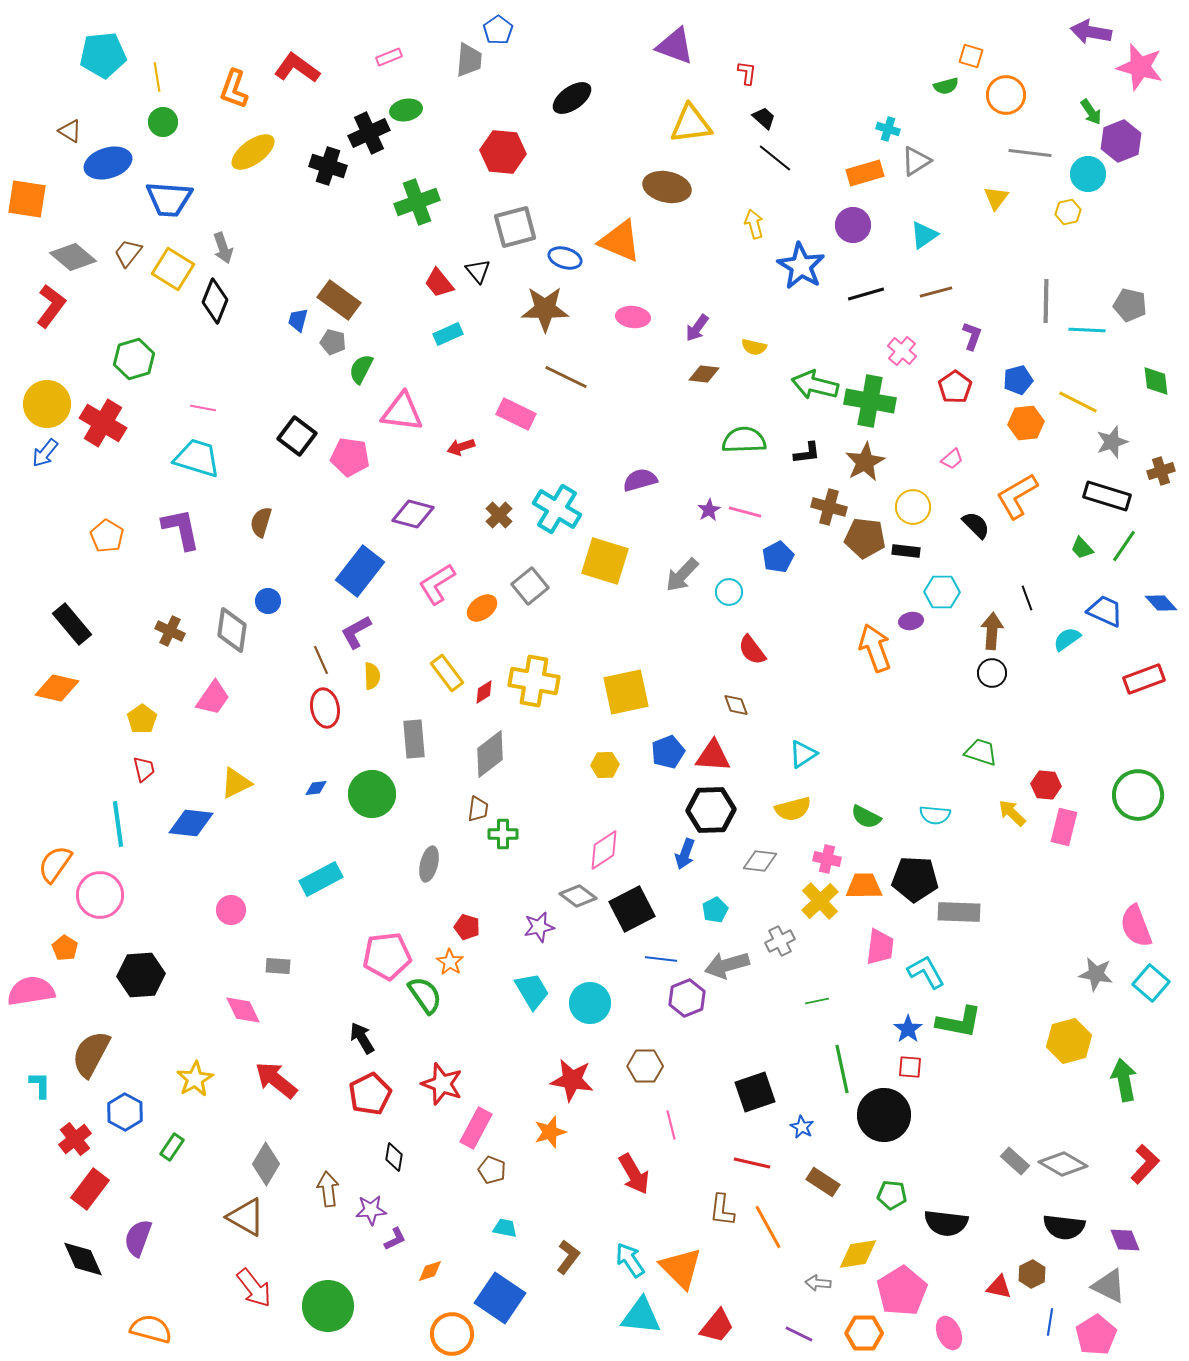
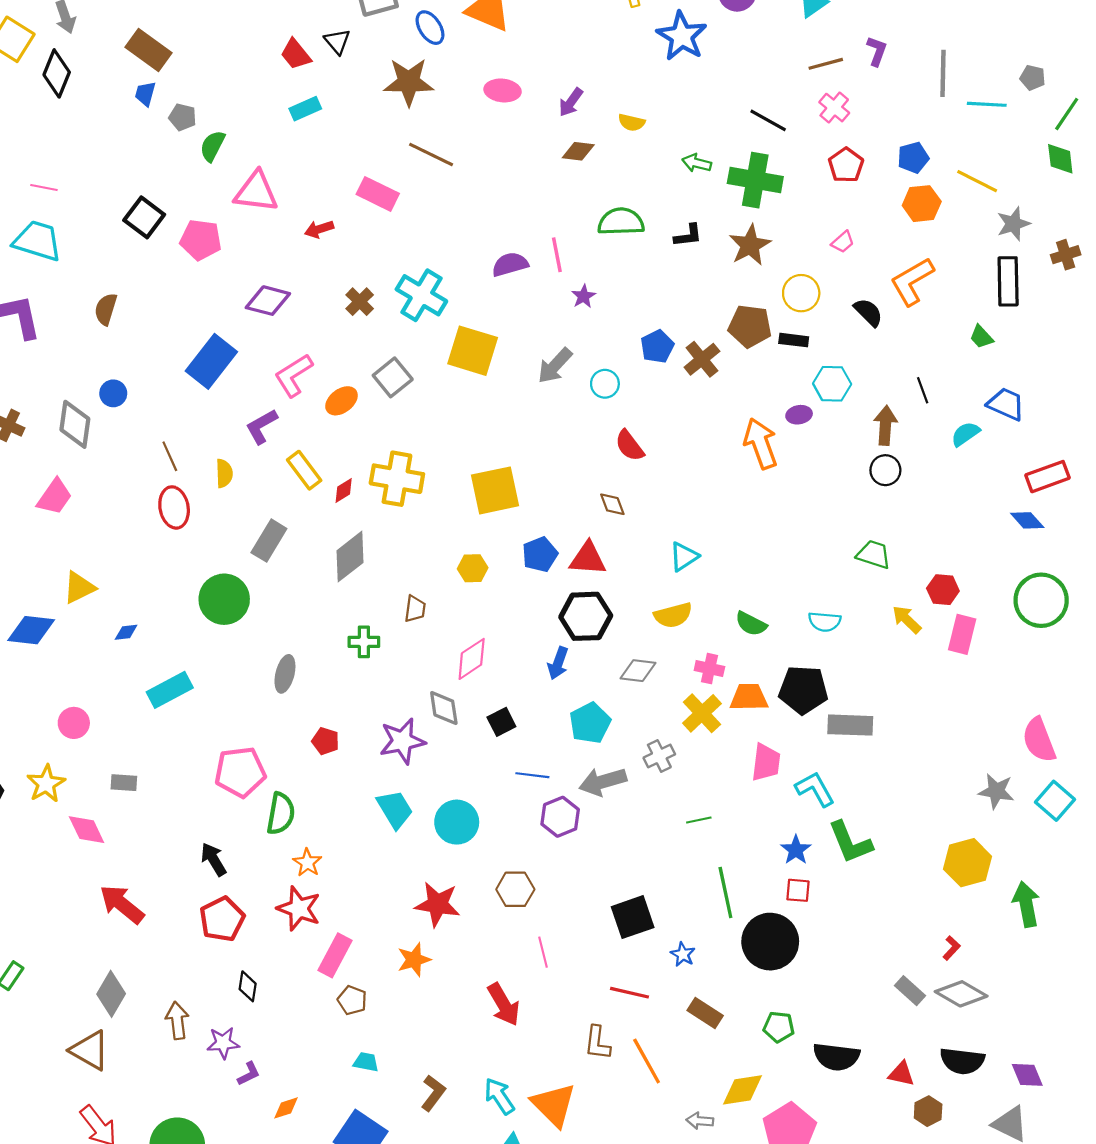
blue ellipse: (565, 258) -> (430, 28), turned 40
black line: (866, 294) -> (768, 120), moved, turned 45
brown rectangle: (339, 300) -> (148, 50), moved
gray pentagon: (1130, 305) -> (1033, 78), size x0.7
purple L-shape: (972, 336) -> (877, 51), moved
pink cross: (902, 351) -> (834, 108), moved
green arrow: (815, 385) -> (697, 163), size x0.6
black rectangle: (1107, 496) -> (1008, 281), turned 72
brown cross: (829, 507) -> (702, 359), moved, turned 36
pink line: (745, 512) -> (557, 255), moved, turned 64
green line: (1124, 546) -> (1067, 114), moved
blue diamond: (1161, 603) -> (1027, 520), moved
purple L-shape: (356, 632) -> (261, 426), moved
gray rectangle: (414, 739) -> (269, 541), turned 36
blue diamond: (316, 788) -> (126, 632), moved
brown trapezoid: (478, 809) -> (415, 609), moved
gray diamond: (578, 896) -> (444, 708), turned 45
black square: (632, 909) -> (501, 722), size x0.6
cyan pentagon: (715, 910) -> (590, 723), size x1.5
purple star: (539, 927) -> (402, 741), size x1.4
orange star: (450, 962) -> (307, 863), moved
green semicircle: (425, 995) -> (281, 814), turned 45
green L-shape: (959, 1022) -> (850, 842), turned 57
yellow star: (195, 1079) -> (46, 784), moved
red L-shape: (1145, 1164) -> (952, 948), moved, size x0.6
red triangle: (999, 1287) -> (901, 1074), moved

